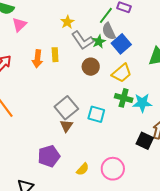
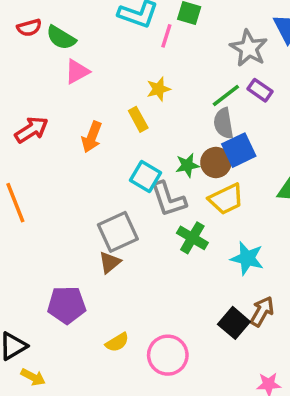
gray L-shape: (83, 40) -> (168, 199), moved
green star: (99, 41) -> (187, 165), moved
yellow rectangle: (55, 55) -> (138, 119), moved, turned -40
brown circle: (91, 67) -> (216, 162), moved
green cross: (124, 98) -> (192, 238), moved
cyan square: (96, 114) -> (145, 176), moved

